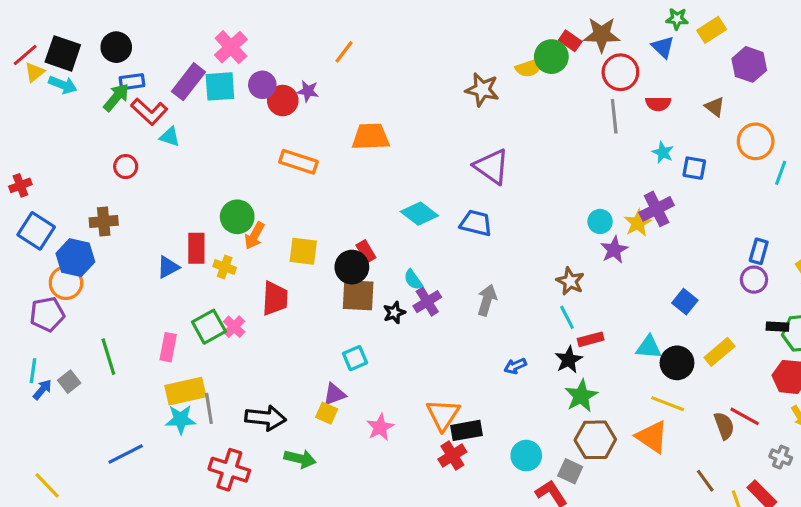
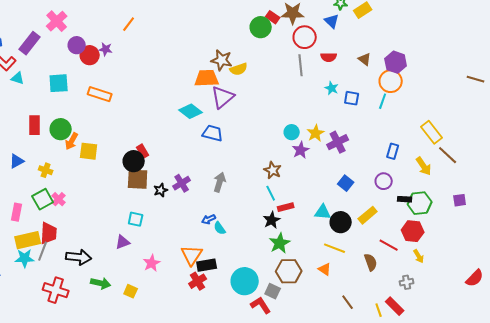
purple hexagon: (749, 64) -> (396, 62), moved
yellow semicircle: (529, 68) -> (239, 69), moved
cyan square: (220, 86) -> (59, 83), moved
brown star: (482, 90) -> (222, 60), moved
orange trapezoid: (371, 137) -> (207, 78), moved
purple triangle: (492, 167) -> (223, 97), turned 45
cyan line: (781, 173) -> (383, 101), moved
purple cross: (657, 209) -> (338, 142), moved
cyan diamond: (419, 214) -> (191, 111), moved
red rectangle: (196, 248) -> (35, 125), moved
yellow square: (303, 251) -> (89, 151), moved
yellow cross: (225, 267) -> (46, 170), moved
cyan semicircle: (413, 280) -> (220, 228), moved
purple circle: (754, 280) -> (384, 181), moved
red trapezoid: (275, 298) -> (49, 233), moved
cyan square: (355, 358) -> (136, 219), turned 35
blue arrow: (515, 366) -> (209, 219), moved
gray line: (209, 408) -> (43, 251), turned 30
yellow square: (327, 413) -> (131, 291), moved
red line: (745, 416) -> (389, 245), moved
orange triangle: (652, 437) -> (325, 269), size x0.6
cyan circle: (526, 456) -> (245, 281), size x1.4
gray cross: (781, 457) -> (407, 282), turned -32
brown line: (705, 481) -> (348, 302), moved

